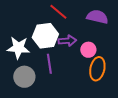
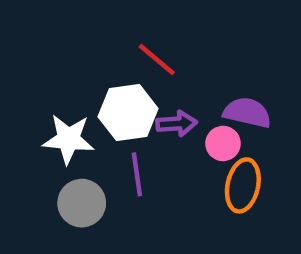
purple semicircle: (97, 17) -> (247, 113), moved

